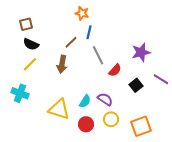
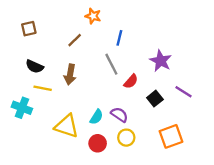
blue line: (89, 32) -> (119, 38), moved
brown line: (71, 42) -> (75, 40), moved
black semicircle: (31, 44) -> (35, 66), moved
purple star: (141, 52) -> (161, 61), turned -30
yellow line: (30, 64) -> (43, 88), moved, turned 56
orange square: (141, 126) -> (171, 136), moved

